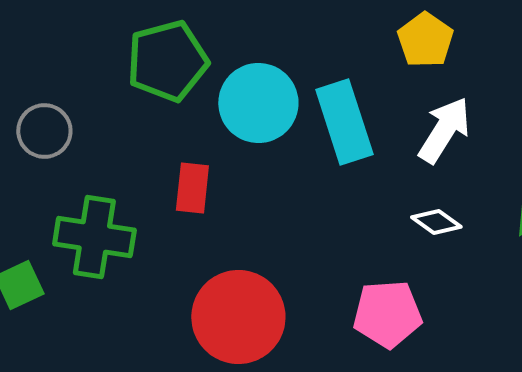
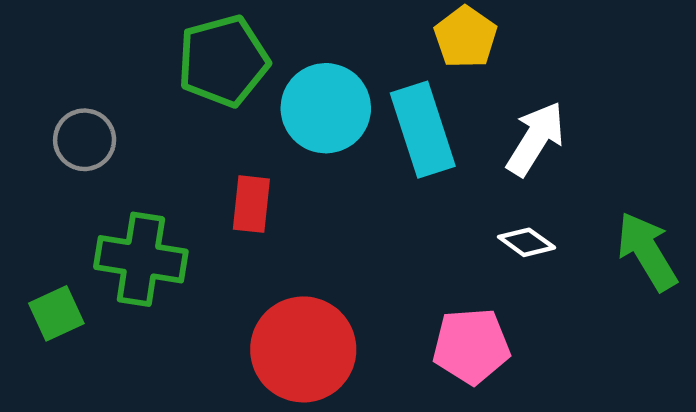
yellow pentagon: (425, 40) -> (466, 37), moved

